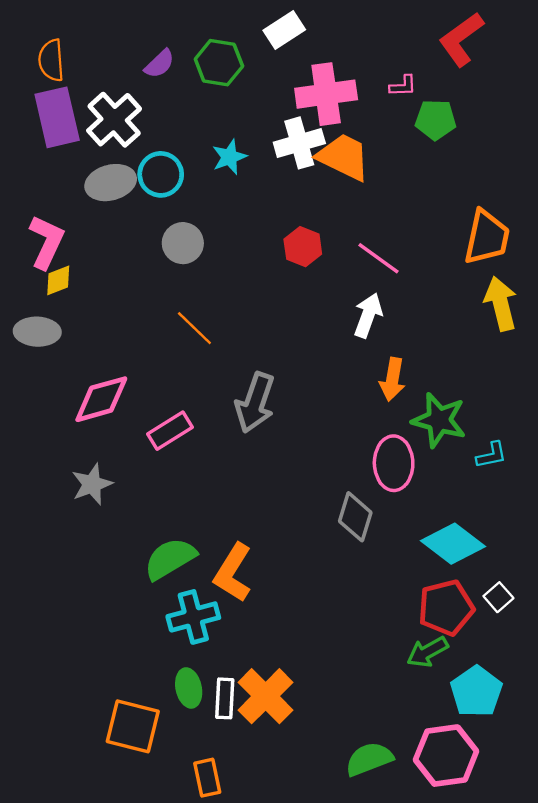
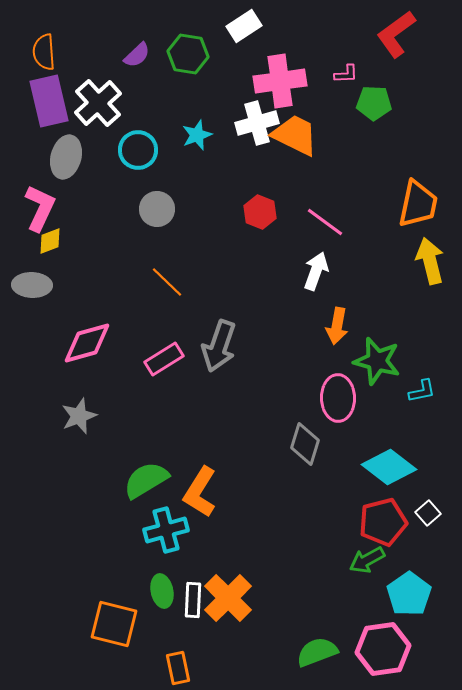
gray ellipse: (111, 183) -> (66, 157), moved, turned -60
pink rectangle: (170, 431) -> (164, 359), moved

